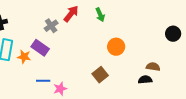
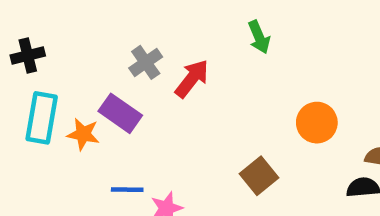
red arrow: (71, 14) -> (192, 79), moved
orange circle: (116, 47) -> (317, 123), moved

